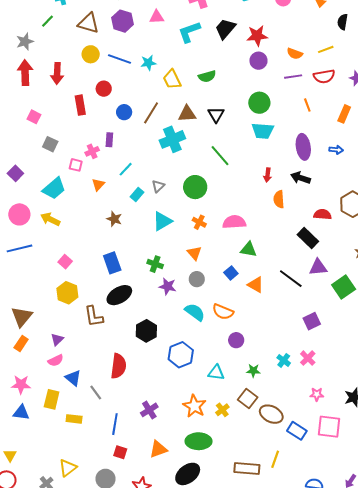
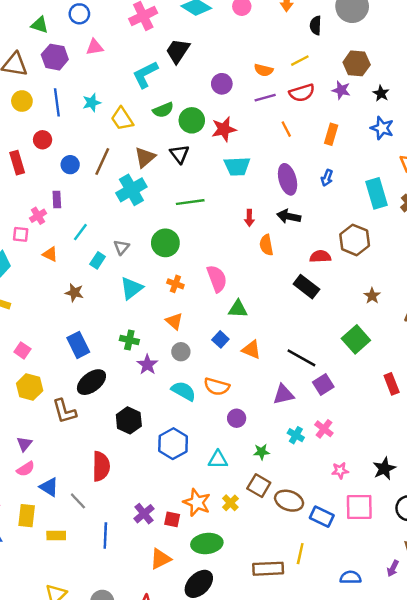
cyan L-shape: (189, 32) -> (145, 75), moved
red star: (257, 36) -> (224, 129), moved
blue line: (119, 59) -> (57, 102), turned 70
green circle: (259, 103) -> (192, 120), moved
brown triangle: (187, 114) -> (145, 157), turned -30
blue arrow: (336, 150) -> (327, 178), turned 112
green line: (220, 156) -> (190, 202), turned -50
orange triangle: (98, 185) -> (50, 254), turned -40
pink semicircle: (234, 222) -> (217, 279), turned 80
purple triangle: (318, 267) -> (283, 394), moved
black line: (291, 279) -> (301, 358), moved
purple star: (168, 286) -> (147, 365), turned 30
red square: (120, 452) -> (172, 519), moved

